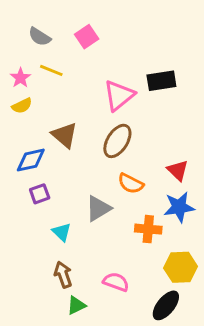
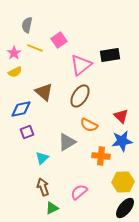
gray semicircle: (40, 37) -> (27, 25), turned 70
pink square: (87, 37) -> (59, 40), moved
cyan triangle: (62, 232) -> (42, 158), turned 32
pink semicircle: (116, 282) -> (79, 192), turned -60
black ellipse: (166, 305) -> (125, 208), moved

